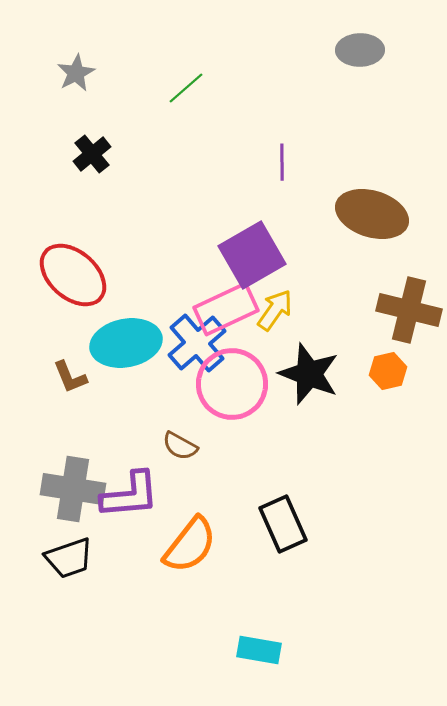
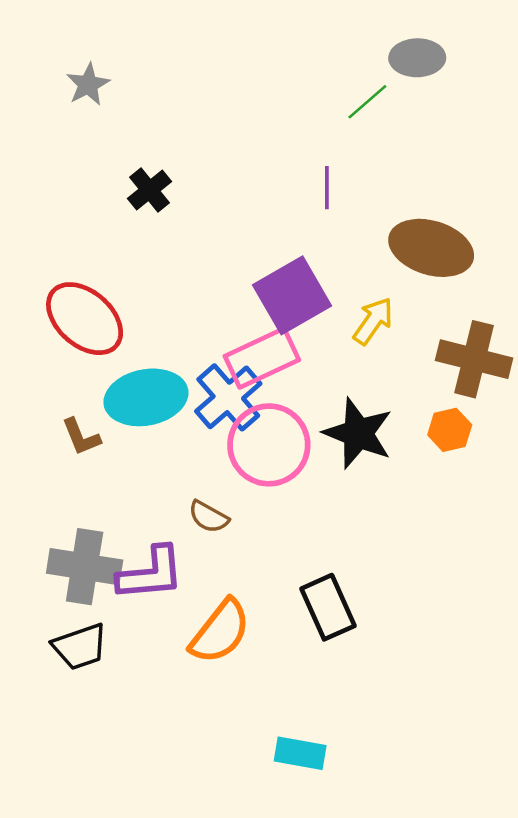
green line: (186, 88) -> (367, 102), moved
black cross: (92, 154) -> (149, 190), moved
yellow arrow: (275, 310) -> (373, 321), moved

